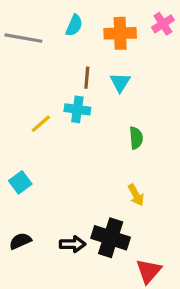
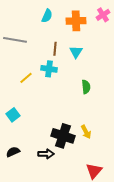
gray line: (23, 38) -> (15, 40), moved
yellow arrow: (136, 195) -> (86, 132), moved
black cross: (111, 238) -> (63, 136), moved

